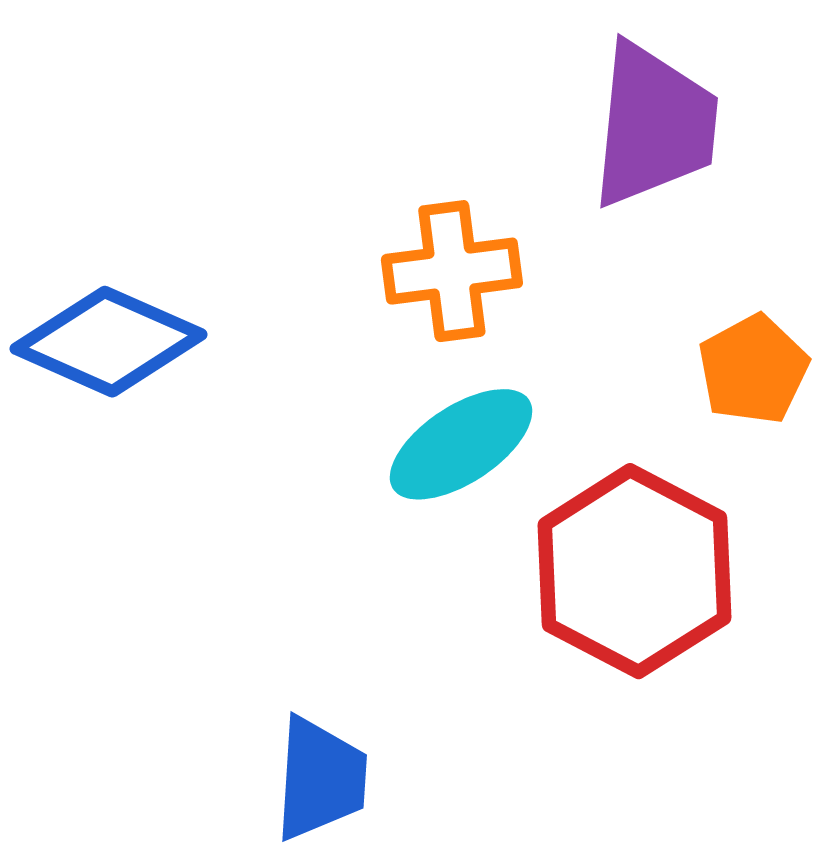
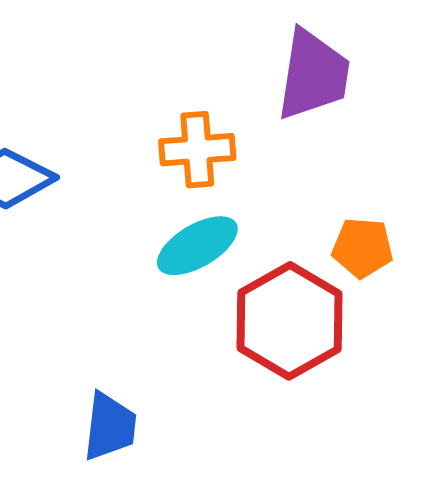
orange pentagon: (753, 370) -> (363, 248), moved, turned 30

